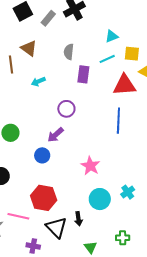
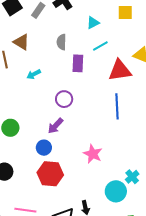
cyan triangle: (112, 36) -> (93, 23), moved
yellow square: (132, 54) -> (125, 13), moved
red hexagon: (44, 198) -> (50, 174), moved
cyan circle: (100, 199) -> (116, 191), moved

